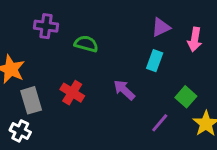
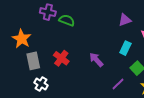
green semicircle: (86, 44) -> (67, 20), moved
cyan rectangle: (155, 61) -> (125, 48), moved
white cross: (20, 131) -> (41, 84), moved

